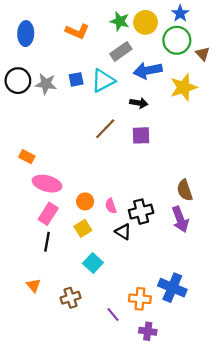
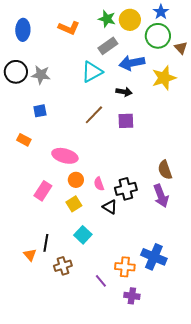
blue square: (76, 79) -> (40, 111), moved
pink ellipse: (47, 184) -> (65, 156), moved
black line: (47, 242) -> (46, 243), moved

